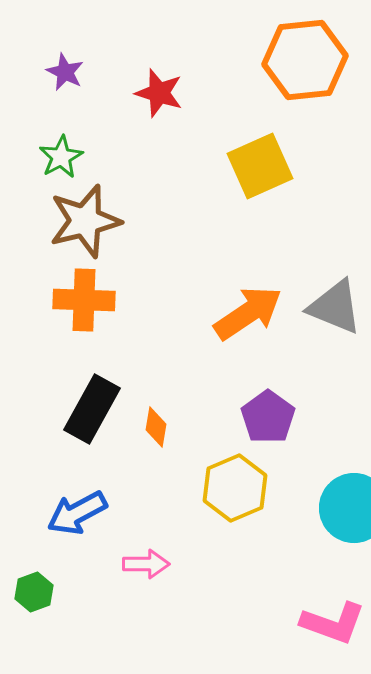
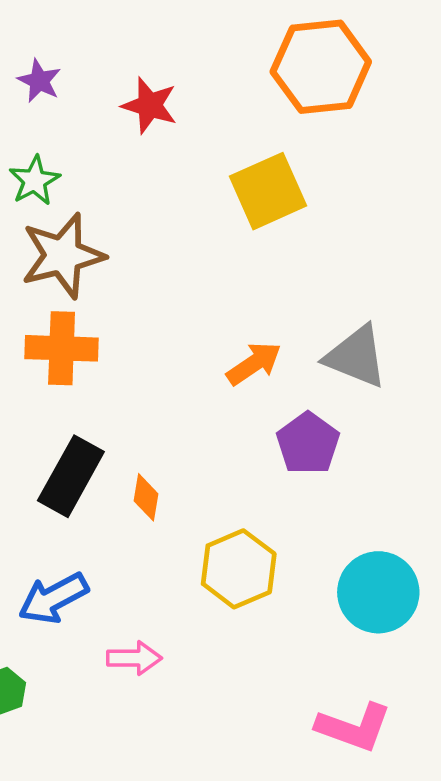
orange arrow: (248, 313) -> (254, 364), size x0.7
purple pentagon: (268, 417) -> (308, 443), moved

